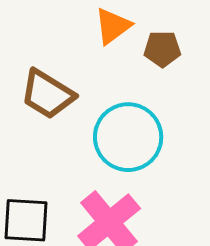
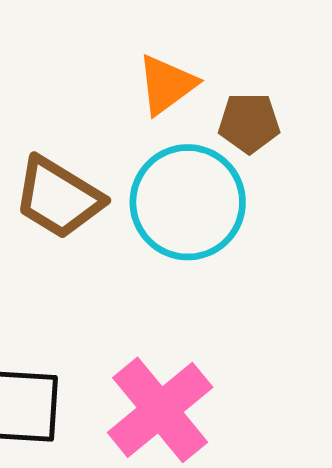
cyan circle: (128, 137) -> (188, 202), moved

